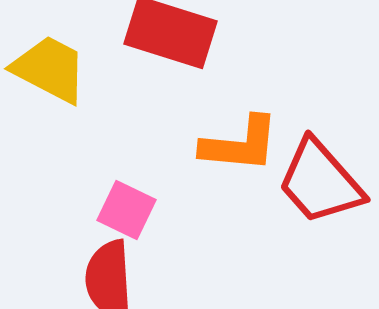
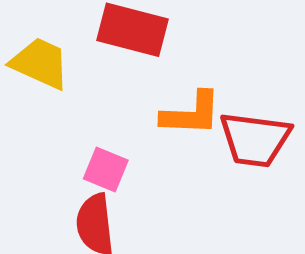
red trapezoid: (320, 182) -> (255, 139), turned -38

